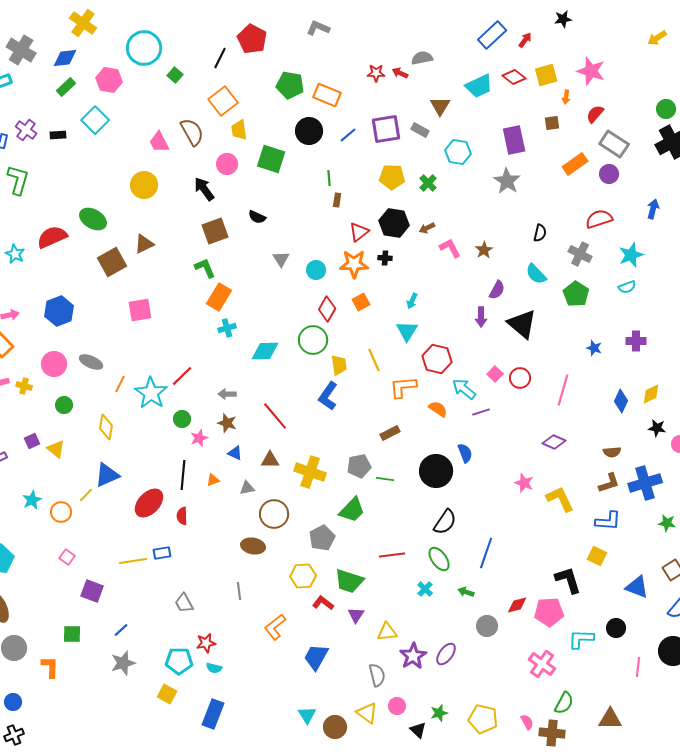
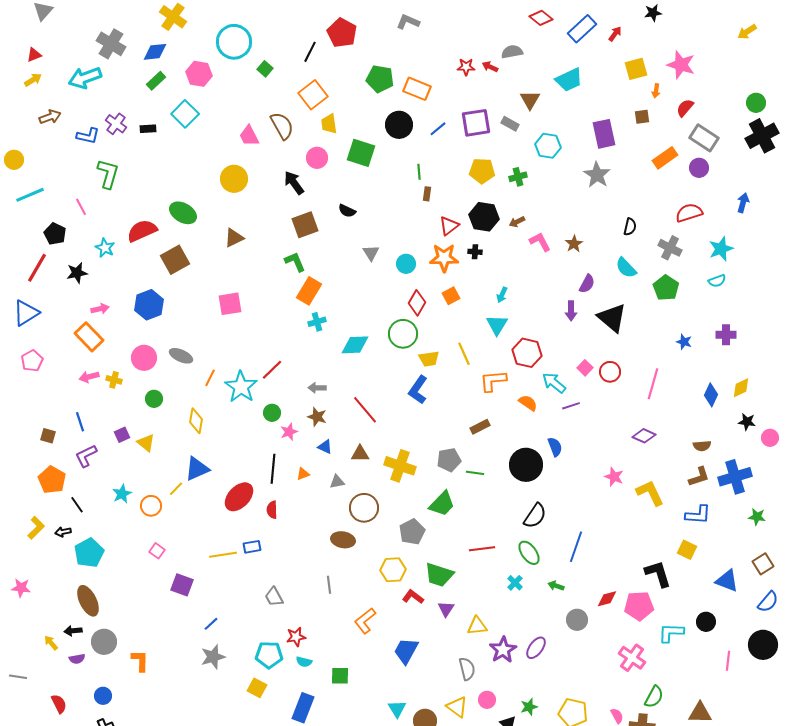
red diamond: (514, 77) -> (541, 18), moved
green cross: (428, 183) -> (518, 177), turned 30
brown square: (112, 262) -> (175, 260), moved
yellow trapezoid: (339, 365) -> (429, 359), turned 90
green square: (72, 634) -> (340, 676), moved

